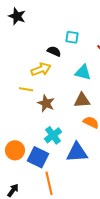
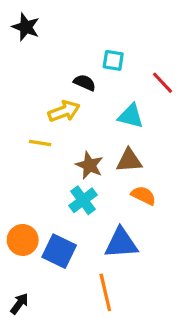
brown star: (46, 103) -> (89, 165), moved
cyan cross: (53, 135) -> (83, 200), moved
orange line: (49, 183) -> (105, 292), moved

